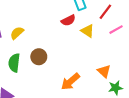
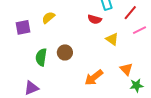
red semicircle: (68, 20) -> (95, 19), turned 40
yellow triangle: (88, 31) -> (112, 39), moved
yellow semicircle: (17, 33) -> (48, 18), moved

